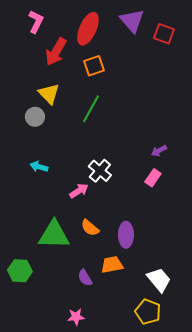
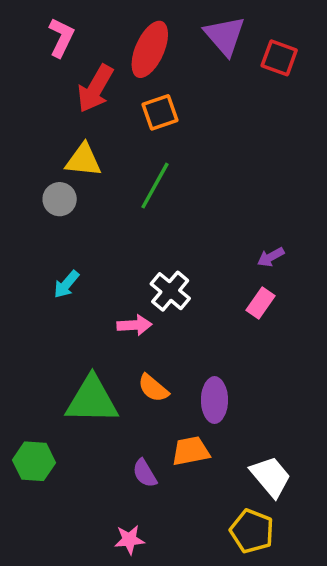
yellow triangle: (49, 94) -> (83, 160), turned -40
cyan arrow: (39, 167) -> (66, 284), turned -66
pink arrow: (79, 191) -> (134, 325), turned 30

